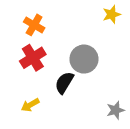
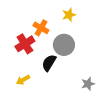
yellow star: (112, 14) -> (69, 15), moved
orange cross: (34, 25) -> (41, 28), moved

